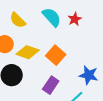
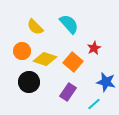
red star: (75, 19) -> (94, 48), moved

